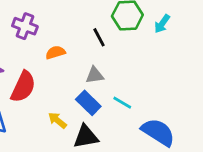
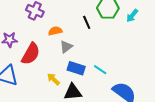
gray triangle: (95, 75) -> (66, 47), moved, turned -32
blue rectangle: (88, 103) -> (76, 68), turned -30

